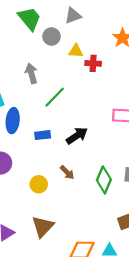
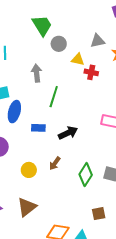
gray triangle: (73, 16) -> (97, 41), moved
green line: (55, 97) -> (54, 97), turned -35
brown arrow: (67, 172) -> (55, 163), turned 72

